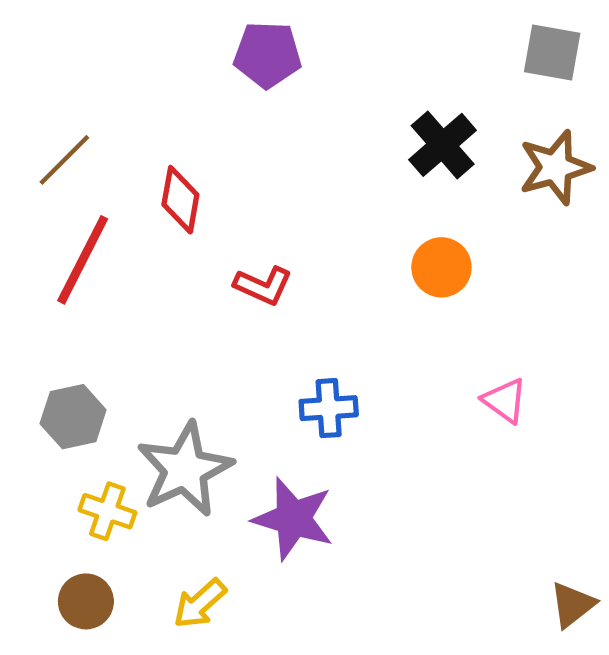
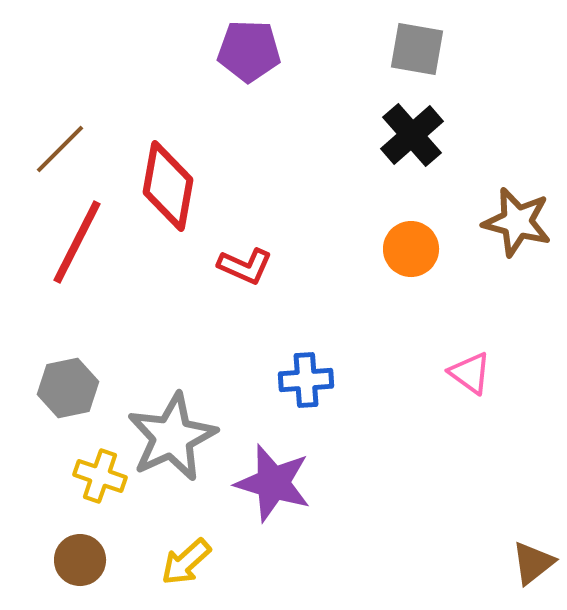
gray square: (552, 53) -> (417, 49), moved
brown star: (555, 167) -> (517, 222), moved, turned 30
red diamond: (180, 200) -> (168, 186), size x1.4

